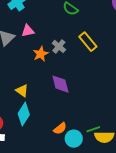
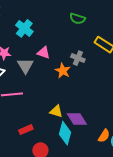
pink triangle: (28, 31) -> (44, 53), turned 48
purple diamond: (60, 84) -> (77, 119), moved

